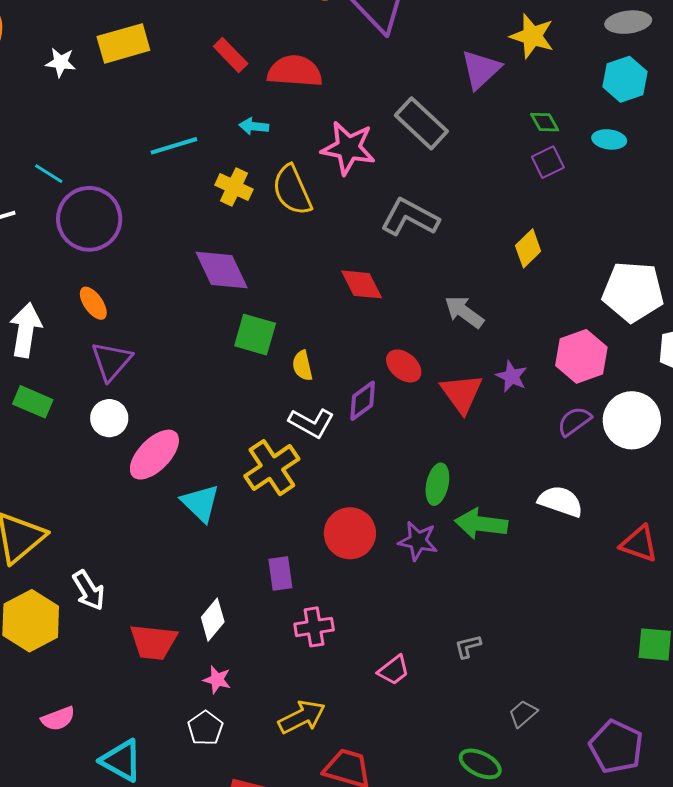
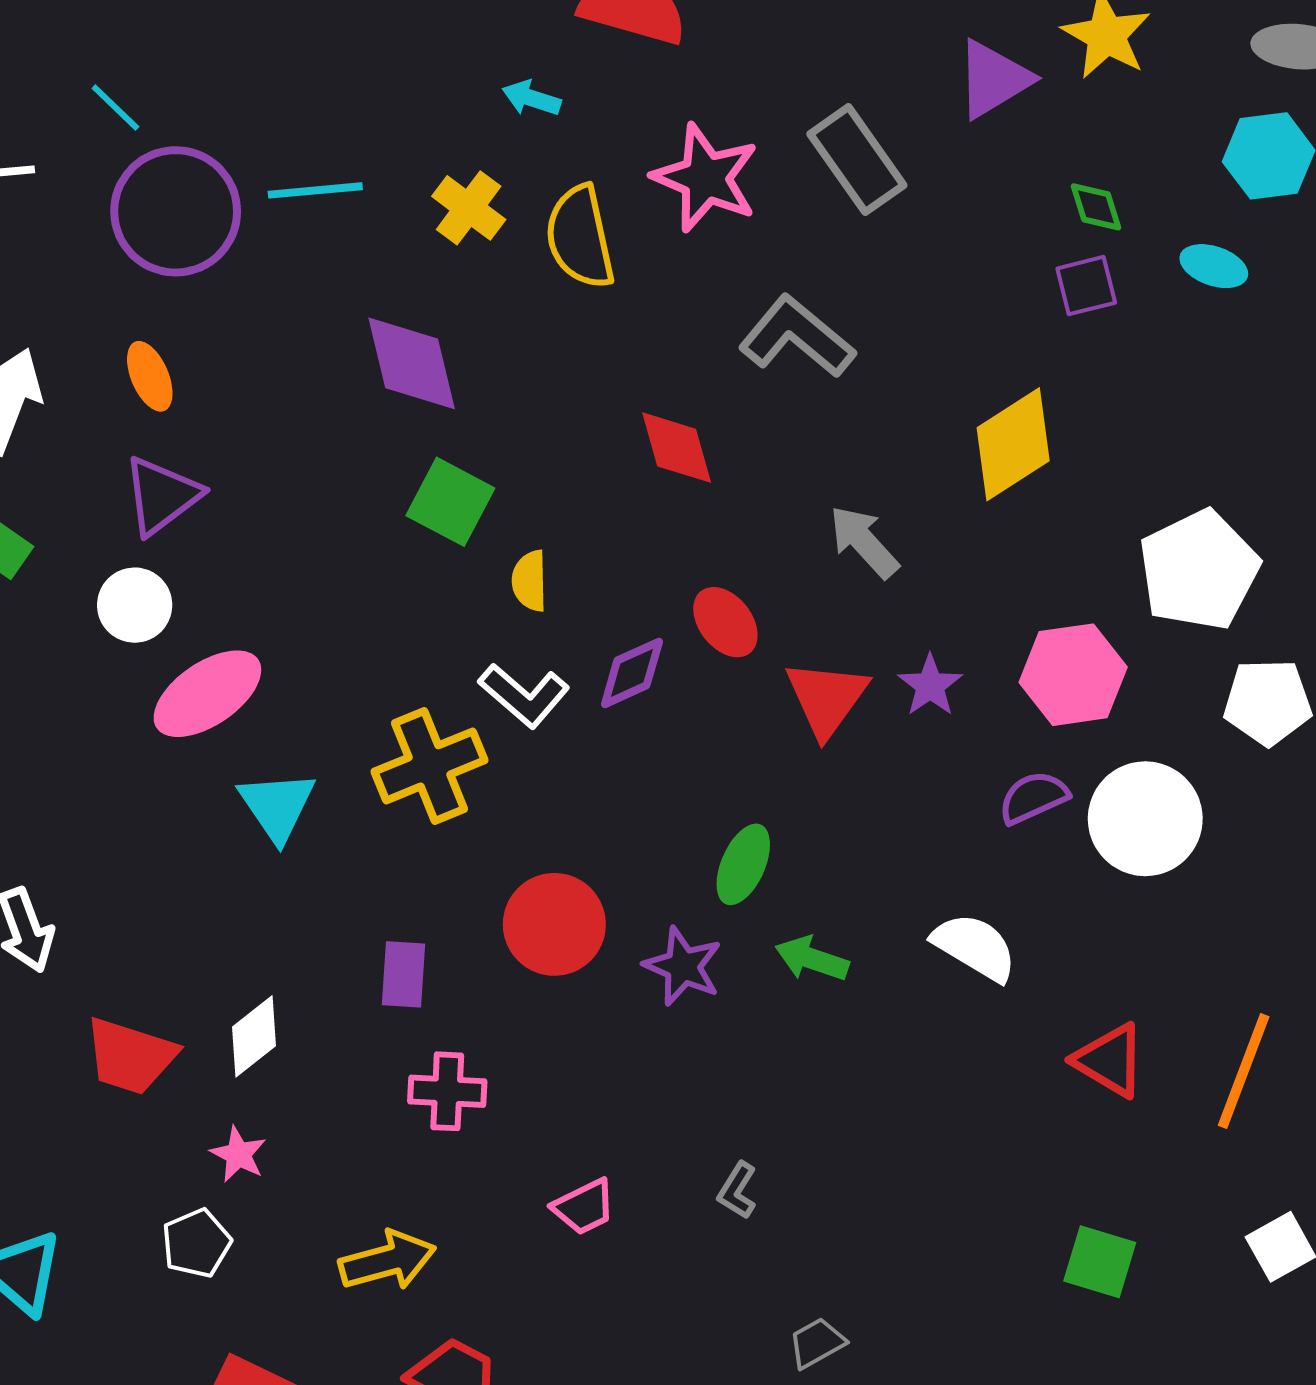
cyan line: (174, 146) -> (315, 190), moved
yellow diamond: (528, 248) -> (1013, 444), size x1.5
white pentagon: (633, 292) -> (1199, 570), turned 30
green arrow: (481, 524) -> (812, 959), size x0.7
gray L-shape: (468, 646) -> (737, 1191), turned -56

